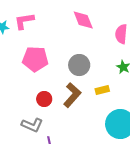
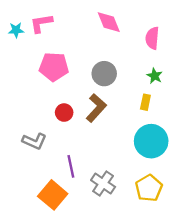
yellow rectangle: (102, 90) -> (145, 102), moved, turned -64
gray L-shape: (32, 125) -> (34, 141), moved

